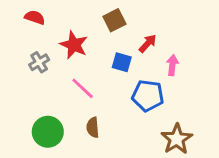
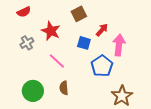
red semicircle: (35, 17) -> (24, 12), turned 136
pink arrow: (172, 65) -> (119, 45), size x1.5
blue pentagon: (148, 96) -> (102, 66), turned 30

